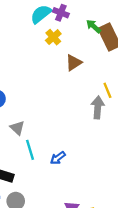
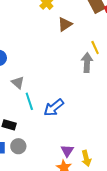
blue arrow: (58, 158) -> (54, 108), size x1.5

